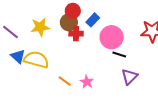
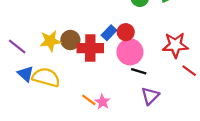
red circle: (73, 11) -> (126, 32), moved
brown circle: (69, 22) -> (70, 40), moved
red cross: (76, 34) -> (90, 48), size x1.6
orange line: (65, 81) -> (89, 100), moved

